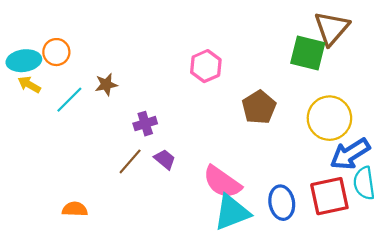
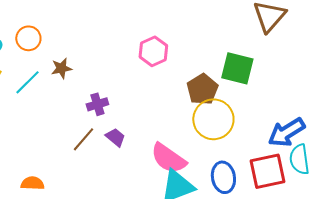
orange circle: (56, 52) -> (28, 38), moved
green square: (308, 53) -> (237, 68), moved
yellow circle: (329, 118) -> (213, 119), moved

